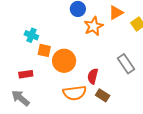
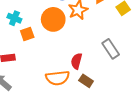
orange square: (44, 50) -> (27, 34), turned -32
orange circle: (64, 61) -> (53, 19), moved

